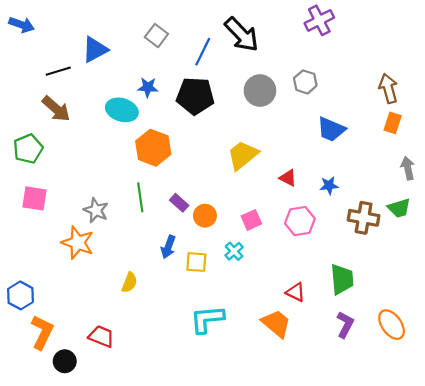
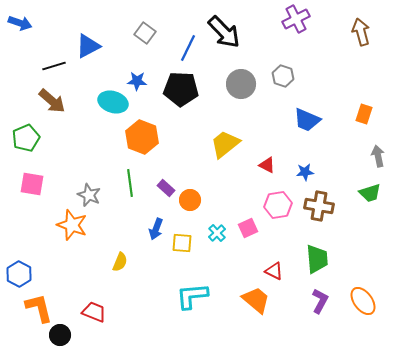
brown arrow: (388, 88) -> (361, 32), moved
brown cross: (364, 218) -> (319, 206), moved
pink square: (251, 220) -> (248, 228), moved
orange L-shape: (42, 332) -> (39, 308), turned -40

